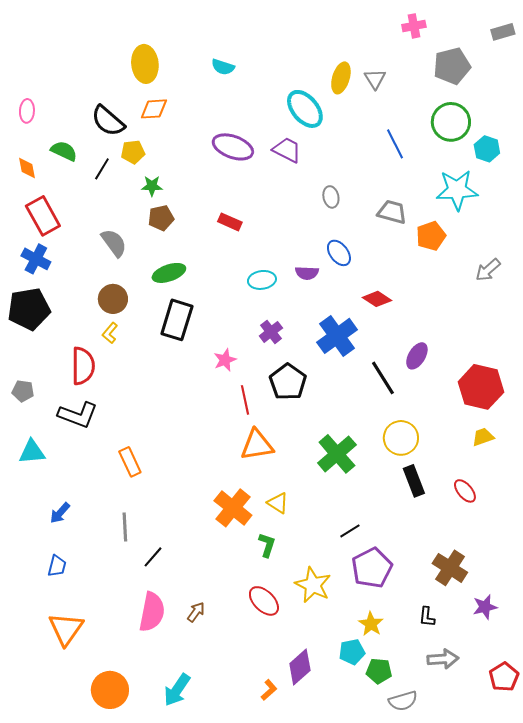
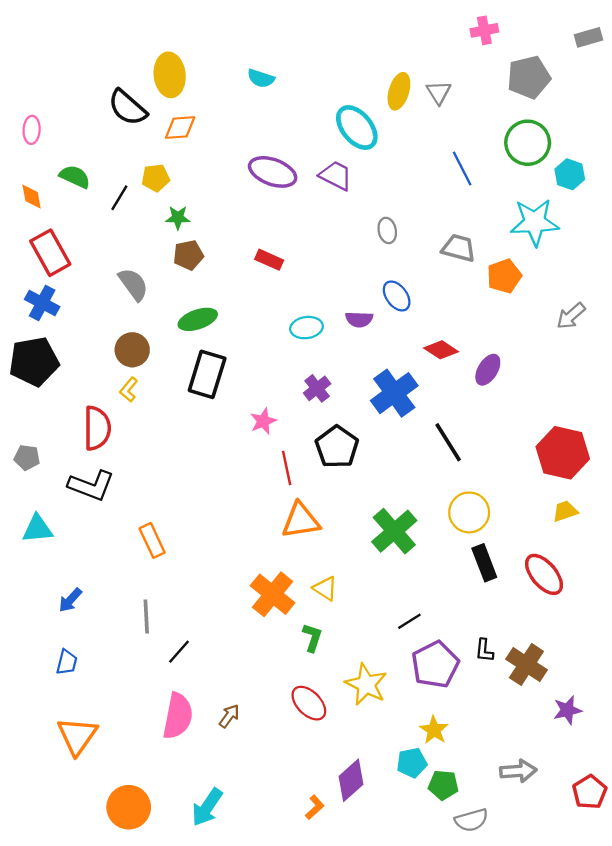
black semicircle: (108, 121) -> (128, 108), moved
purple ellipse: (417, 356) -> (488, 370), moved
red ellipse: (465, 491) -> (544, 574), size x1.5
black L-shape: (427, 617) -> (484, 650), moved

